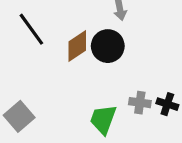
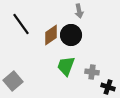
black cross: (167, 104) -> (108, 87), moved
green trapezoid: (103, 119) -> (66, 66), moved

